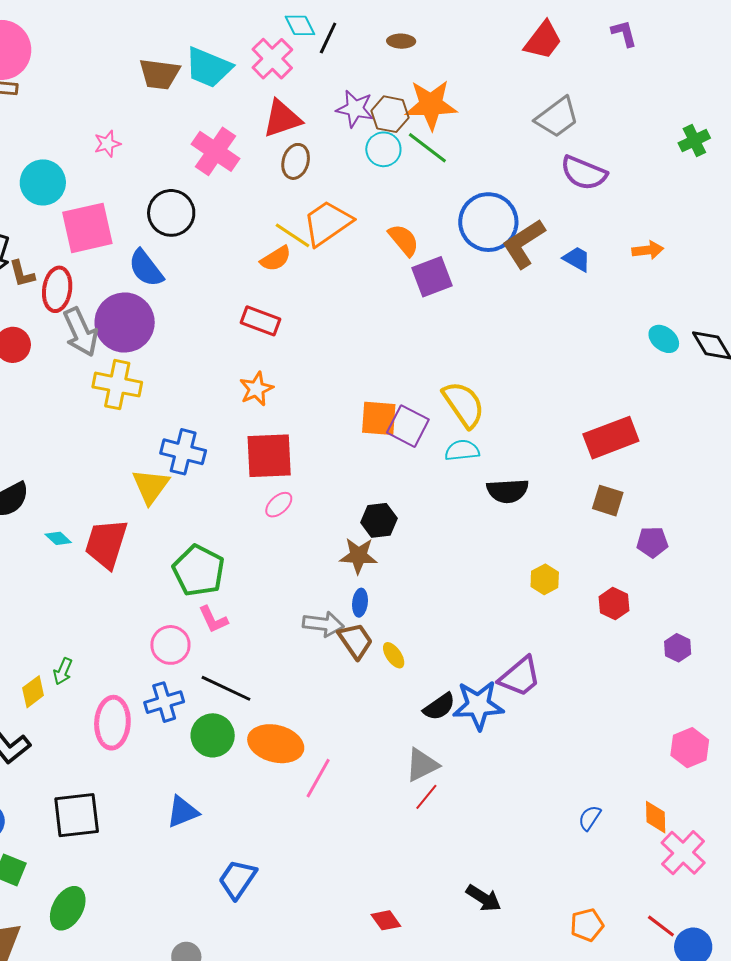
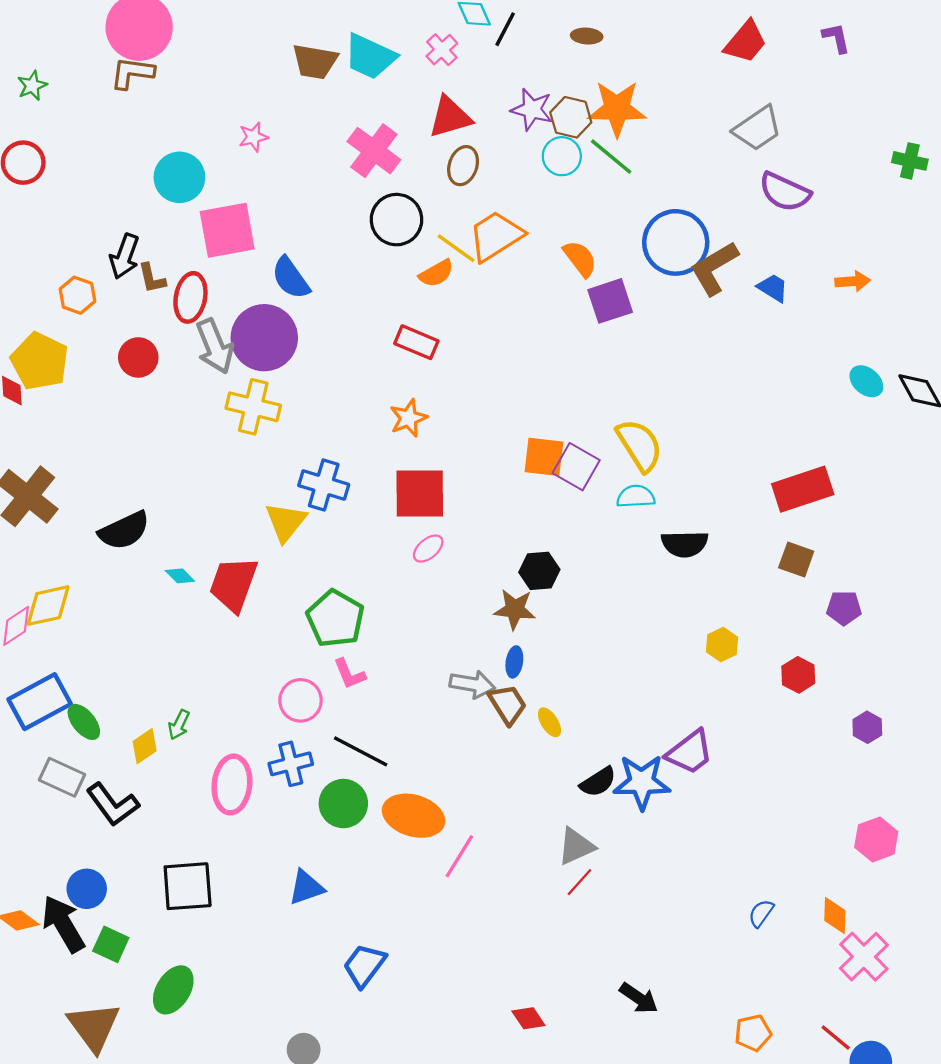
pink cross: (272, 59) -> (442, 50), size x0.7
green cross: (694, 141) -> (910, 161), turned 36
black circle: (171, 213) -> (397, 220), moved

